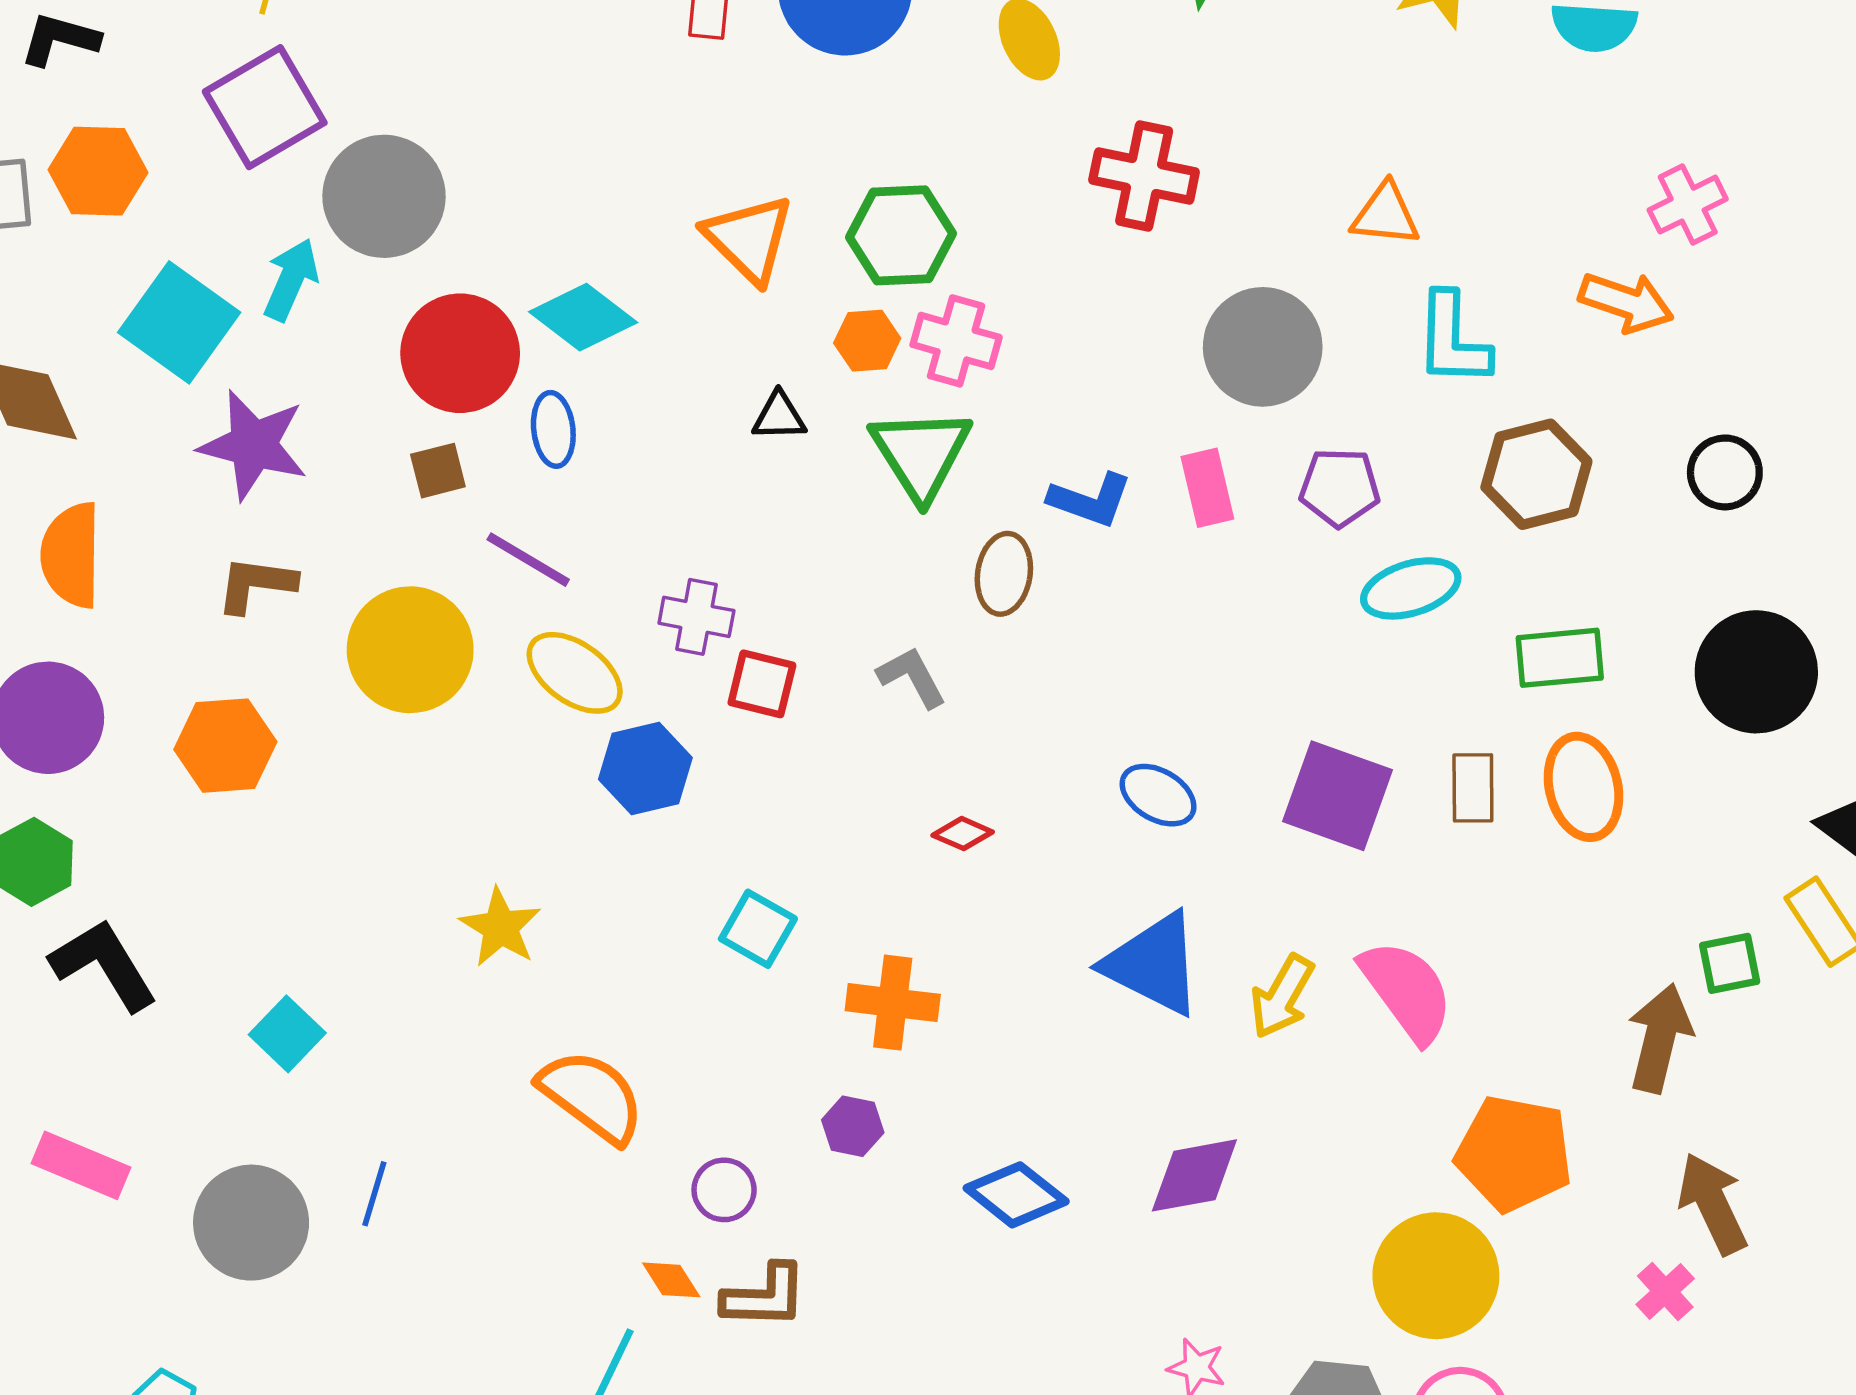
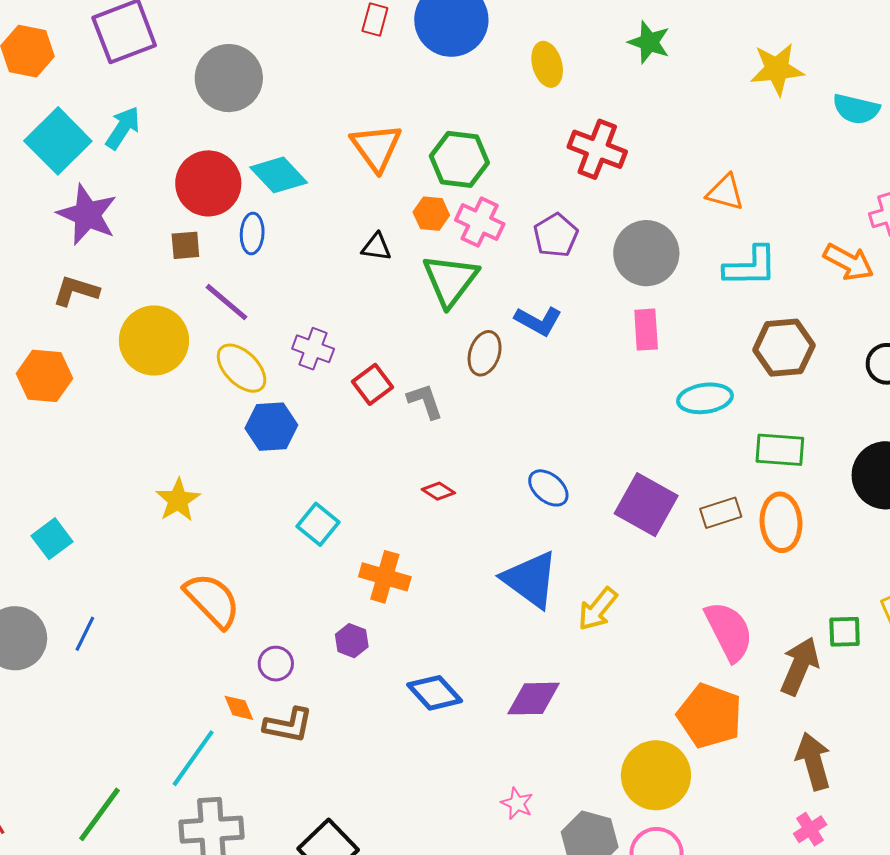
gray circle: (384, 196) -> (229, 78), moved
cyan L-shape: (1453, 340) -> (750, 266), turned -102
purple pentagon: (1340, 487) -> (556, 235), moved, turned 30
pink rectangle: (1207, 488) -> (646, 330), moved
red square: (762, 684) -> (373, 384), moved, turned 30
brown rectangle: (1473, 788) -> (721, 513), turned 63
pink semicircle: (1407, 991) -> (729, 631), moved
pink cross: (1665, 1292) -> (810, 829), moved

